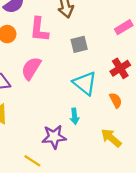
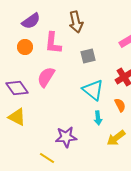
cyan arrow: (75, 116) -> (98, 118), moved
yellow arrow: (111, 138) -> (116, 138), turned -78

